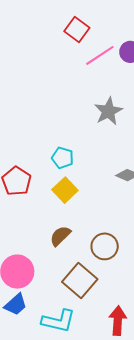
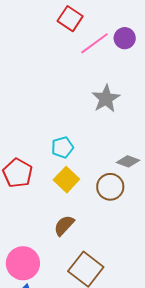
cyan pentagon: (63, 158) -> (62, 147), turned -30
brown circle: (105, 246) -> (110, 187), moved

